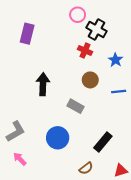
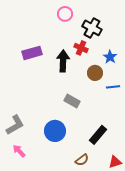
pink circle: (78, 15) -> (65, 14), moved
purple rectangle: (27, 34) -> (32, 53), moved, turned 60
brown circle: (90, 80) -> (95, 73), moved
black arrow: (43, 84) -> (63, 61), moved

